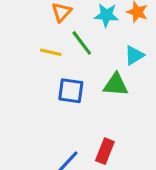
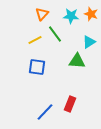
yellow line: (51, 52) -> (35, 40), turned -40
blue square: (71, 91) -> (37, 67), moved

